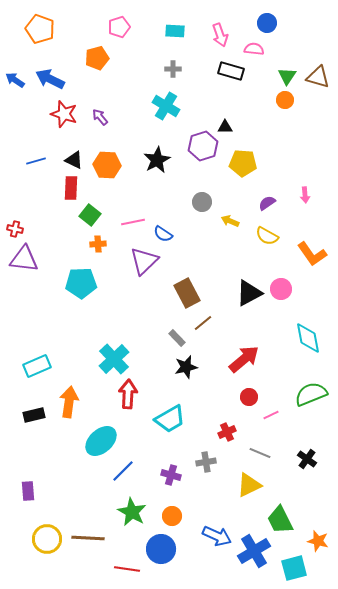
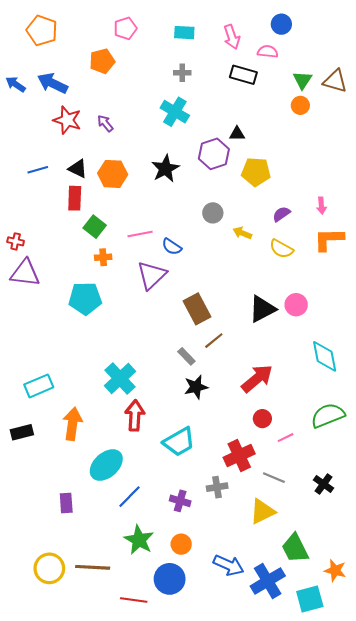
orange L-shape: (312, 254) -> (329, 239), moved, turned 124
black rectangle: (34, 415) -> (22, 432), moved
red cross: (227, 432) -> (239, 456), size x1.6
purple rectangle: (28, 491) -> (66, 503), moved

